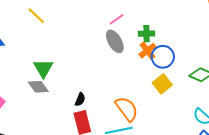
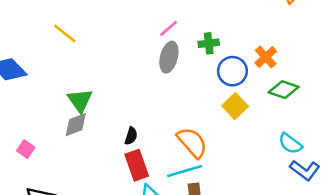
gray ellipse: (115, 41) -> (169, 57), turned 50
orange cross: (147, 51) -> (266, 57), moved
gray diamond: (38, 87) -> (76, 125), turned -70

